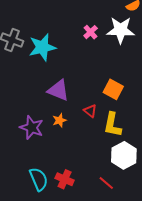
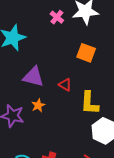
orange square: (113, 89) -> (86, 53), moved
red triangle: (90, 111) -> (65, 85), moved

